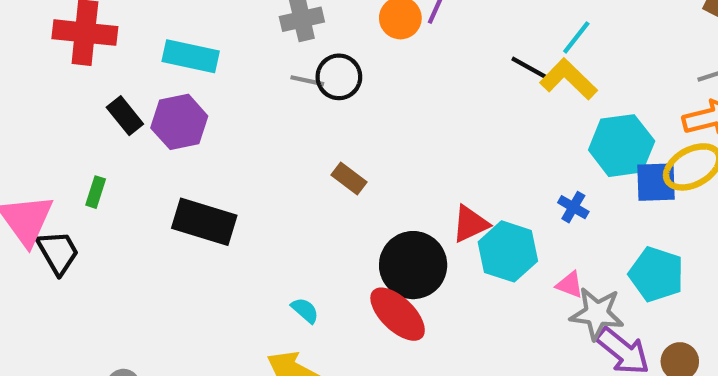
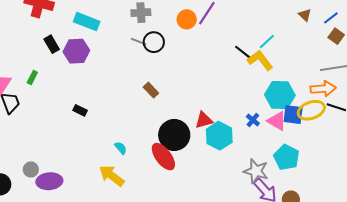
black rectangle: (204, 222) -> (80, 110), moved, size x0.5
pink triangle: (570, 285) -> (277, 121), moved, size x1.5

